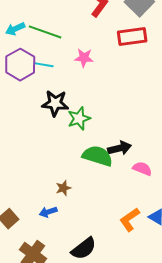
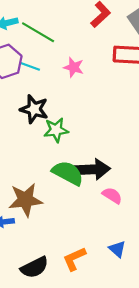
black arrow: (120, 148) -> (93, 169), size x1.4
brown star: (63, 188) -> (25, 200), size x2.0
orange L-shape: (130, 219) -> (74, 259), moved

